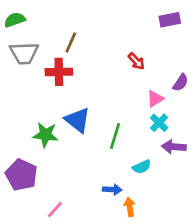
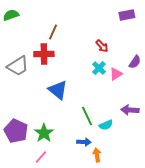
gray trapezoid: (24, 53) -> (18, 66), moved, turned -30
cyan cross: (159, 123) -> (99, 68), moved
green star: (45, 135) -> (44, 133), moved, turned 30
green line: (115, 136) -> (87, 116), moved, turned -42

